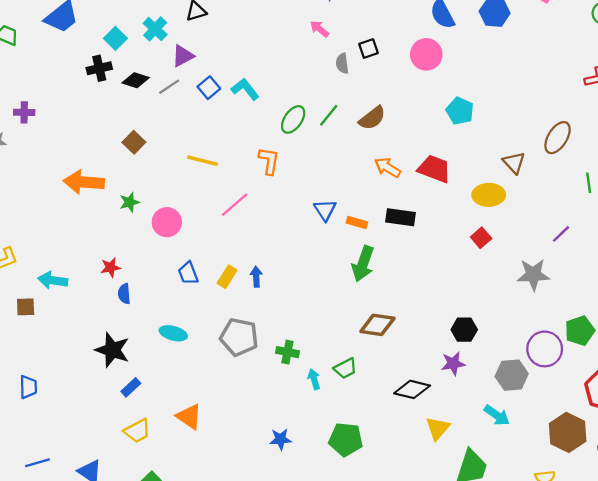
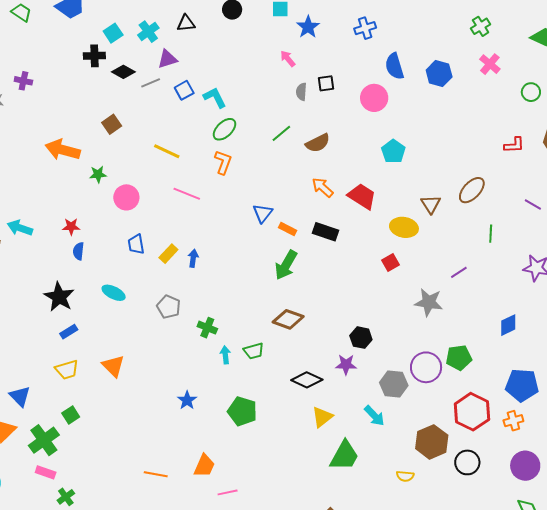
green ellipse: (293, 119) -> (225, 129), moved
pink line: (235, 205) -> (187, 194), turned 52
gray pentagon: (239, 337) -> (169, 307), size x0.7
blue star: (281, 439) -> (187, 400), turned 30

